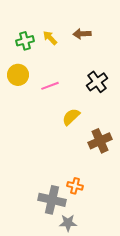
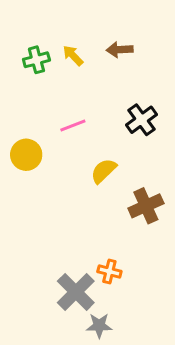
yellow circle: (18, 75) -> (26, 155), moved
gray cross: (52, 200) -> (76, 292), turned 32

